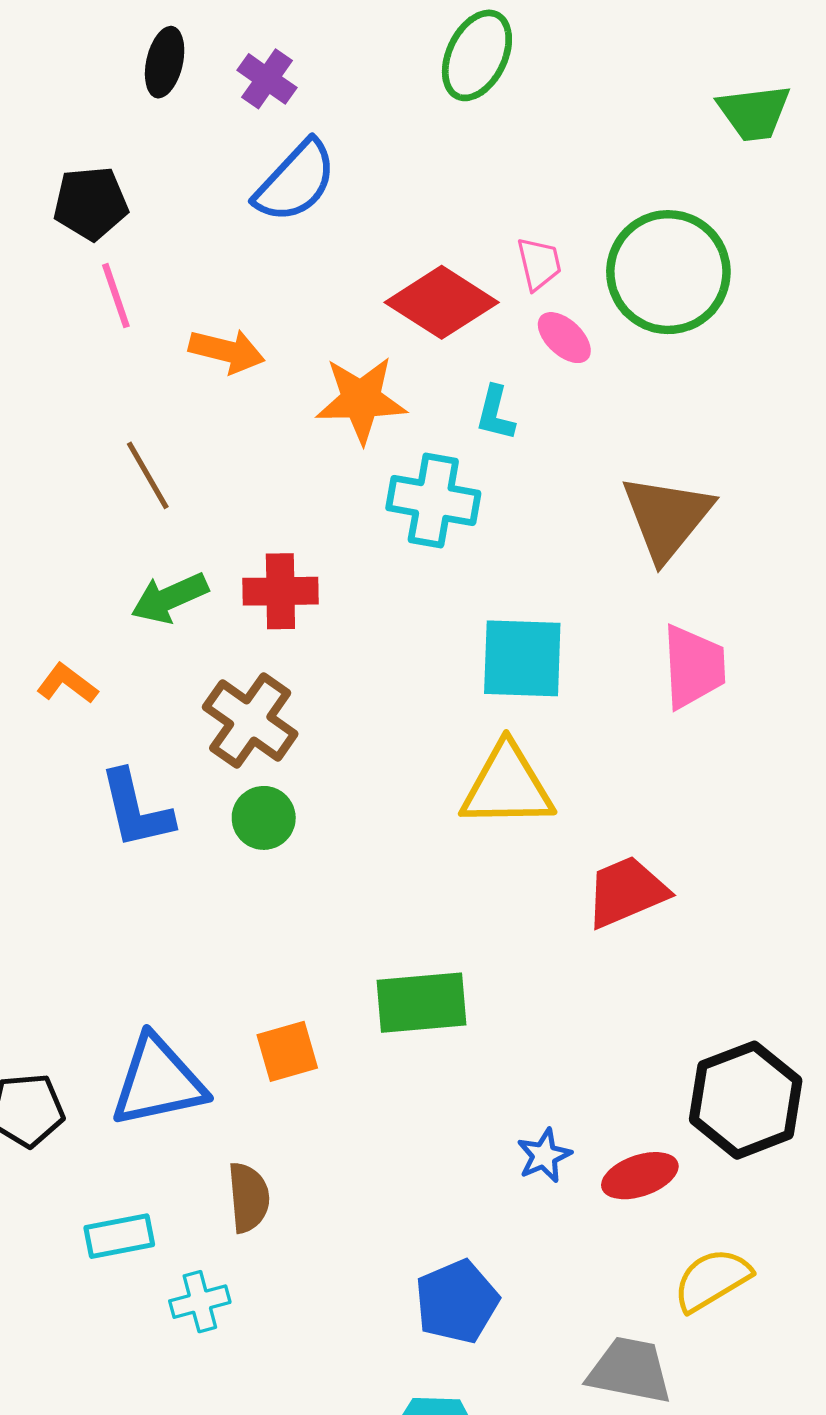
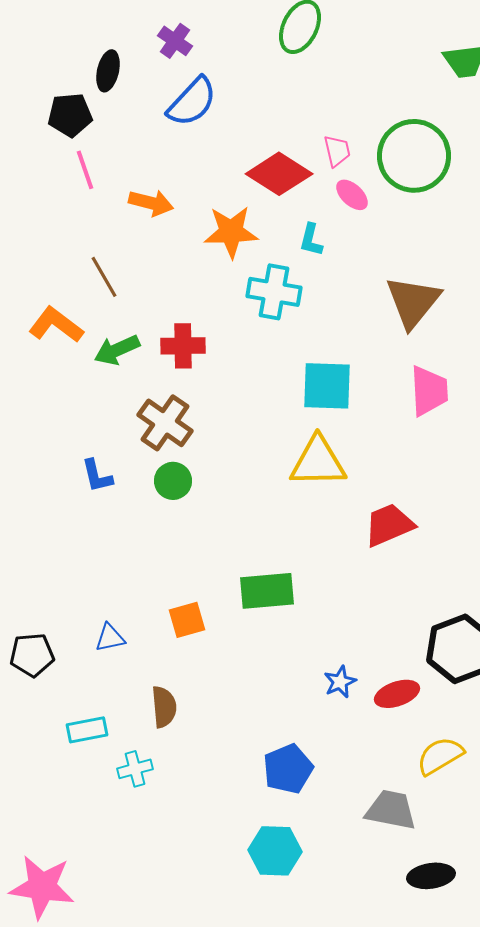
black ellipse: (165, 62) -> (108, 71), moved
orange L-shape: (67, 684) -> (56, 325), moved, size x1.5
blue L-shape: (136, 810) -> (97, 476), size x0.7
blue triangle: (158, 1082) -> (110, 638), size x0.5

